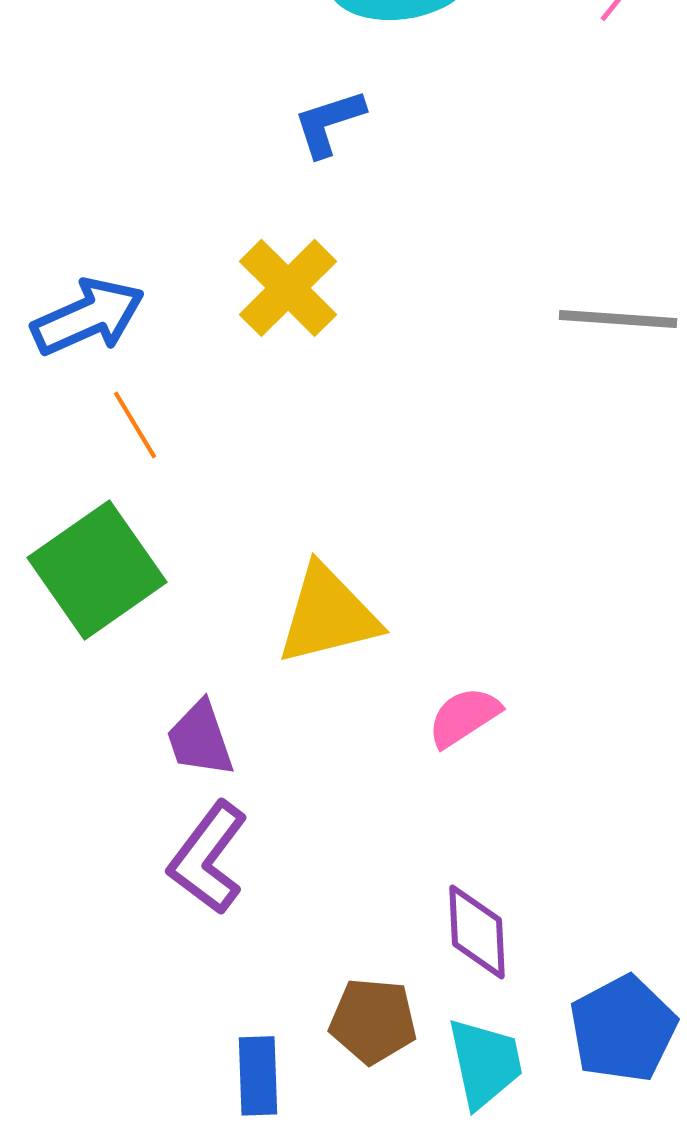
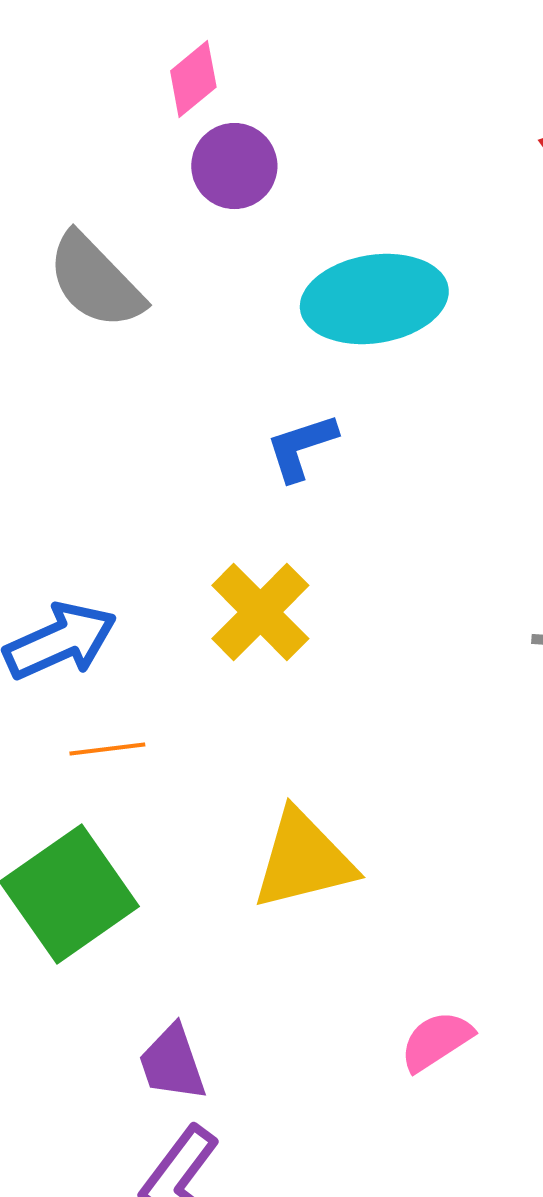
orange line: (135, 425) -> (107, 749), turned -66
yellow triangle: (328, 615) -> (303, 860), moved

